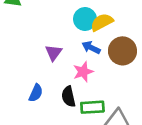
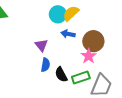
brown circle: (122, 51) -> (93, 41), moved
pink star: (83, 72) -> (89, 56), moved
blue semicircle: (36, 93) -> (45, 65), moved

